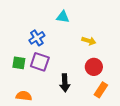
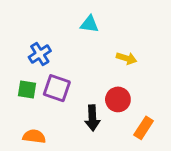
blue cross: (37, 38) -> (40, 54), moved
red circle: (94, 67) -> (118, 99), moved

